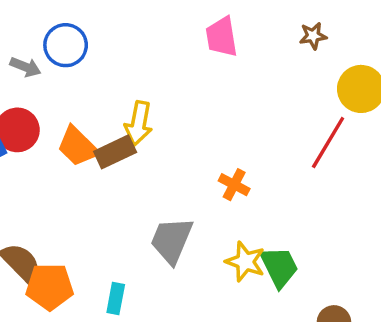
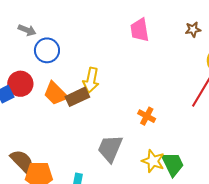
blue circle: (66, 45) -> (47, 50), moved
gray arrow: (25, 67) -> (27, 30), moved

